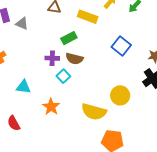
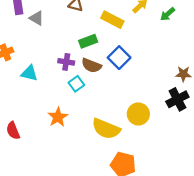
blue square: (121, 46) -> (119, 58), moved
cyan triangle: (23, 87) -> (29, 73), moved

